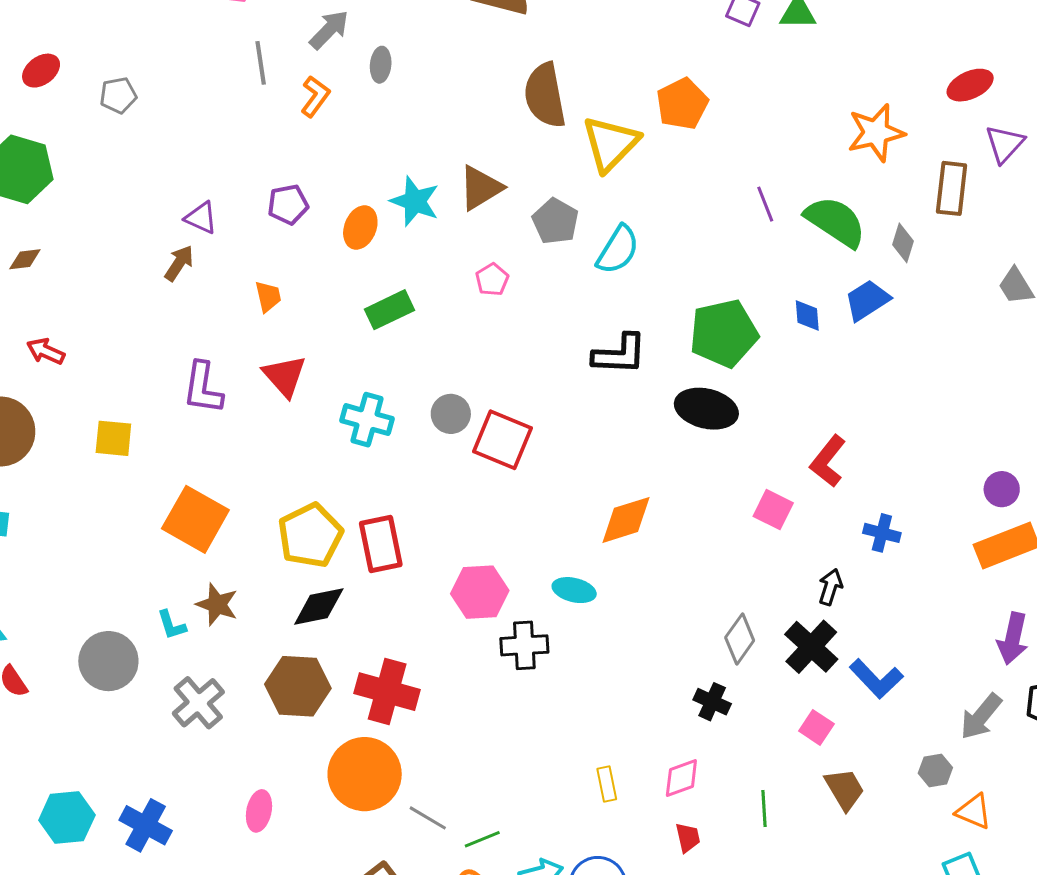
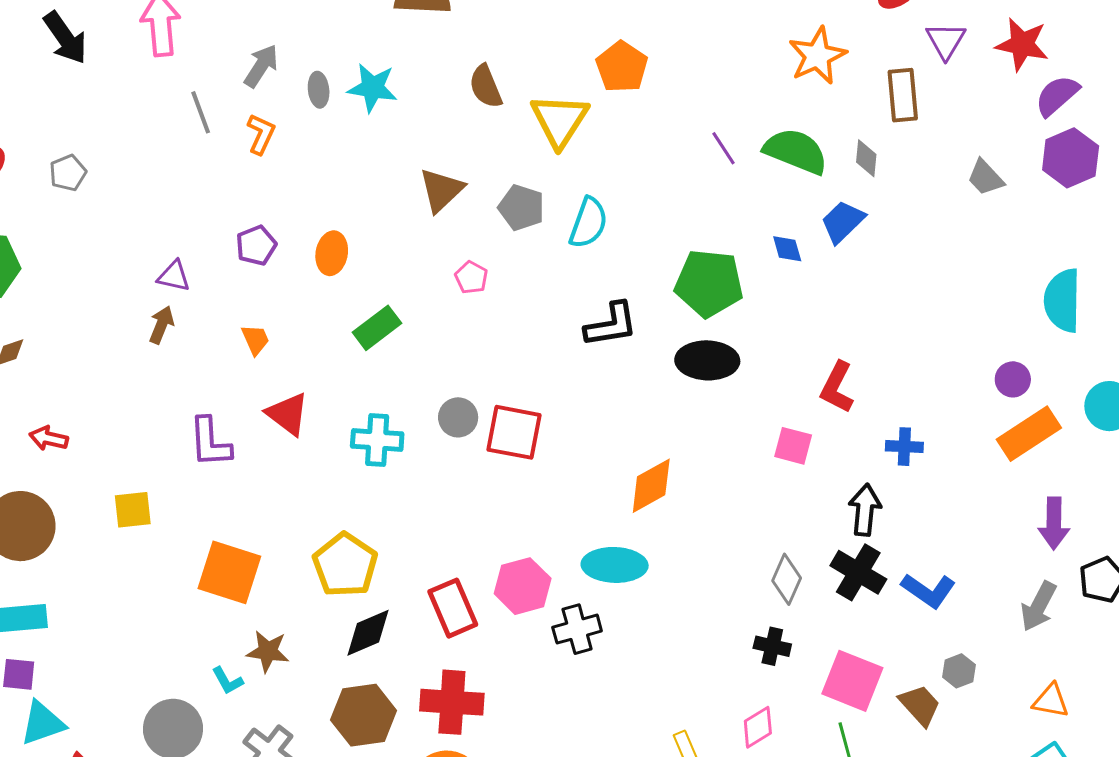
brown semicircle: (545, 95) -> (486, 86), size x0.7
cyan star: (415, 201) -> (373, 88), moved
green pentagon: (724, 333) -> (709, 283), turned 30
red rectangle: (381, 544) -> (453, 608), moved
black arrow: (830, 587) -> (865, 510), size x1.4
cyan ellipse: (574, 590) -> (615, 565), size x1.5
pink square: (816, 727) -> (852, 681), moved, size x1.8
gray hexagon: (935, 770) -> (959, 671), moved

